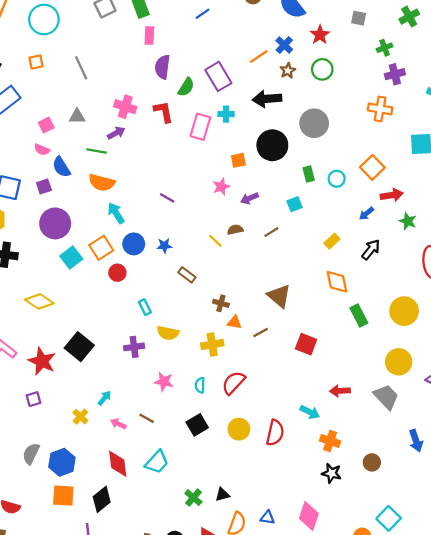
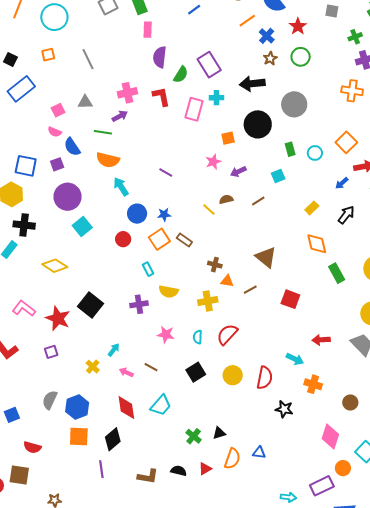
orange line: (259, 57) -> (247, 21), moved
pink cross: (125, 107) -> (127, 93), turned -30
orange square: (101, 248) -> (159, 239), moved
black star: (332, 473) -> (284, 409), moved
pink diamond: (309, 516) -> (330, 436), moved

